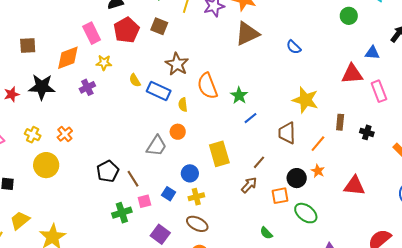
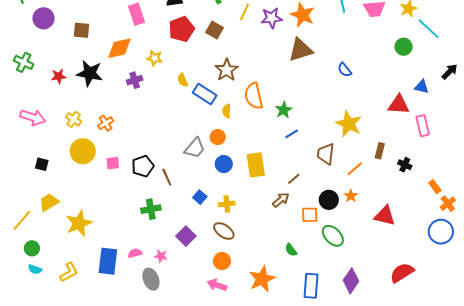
pink rectangle: (92, 33) -> (136, 14), moved
blue circle: (190, 173) -> (224, 164), moved
pink square: (144, 201) -> (113, 163), moved

